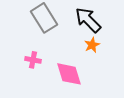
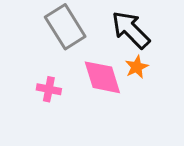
pink diamond: (69, 74) -> (102, 77), moved

